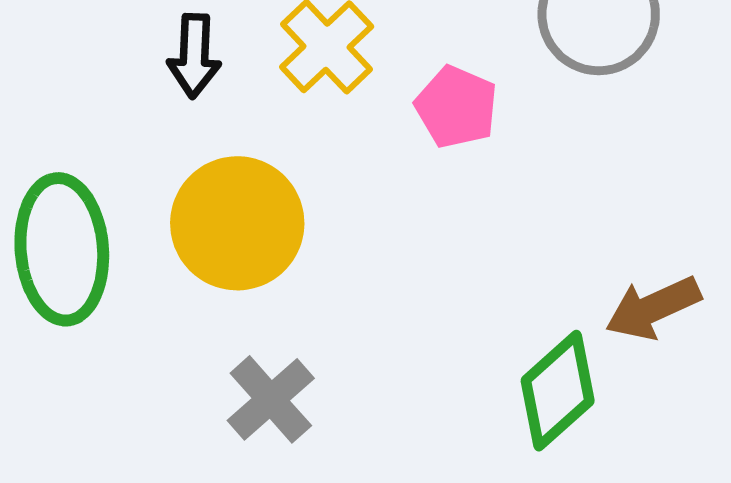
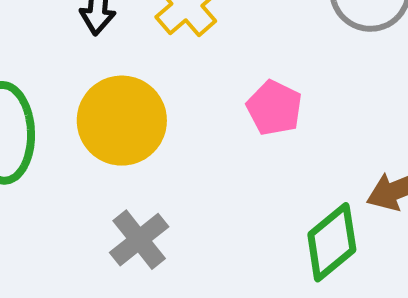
pink pentagon: (456, 107) -> (274, 108), moved

